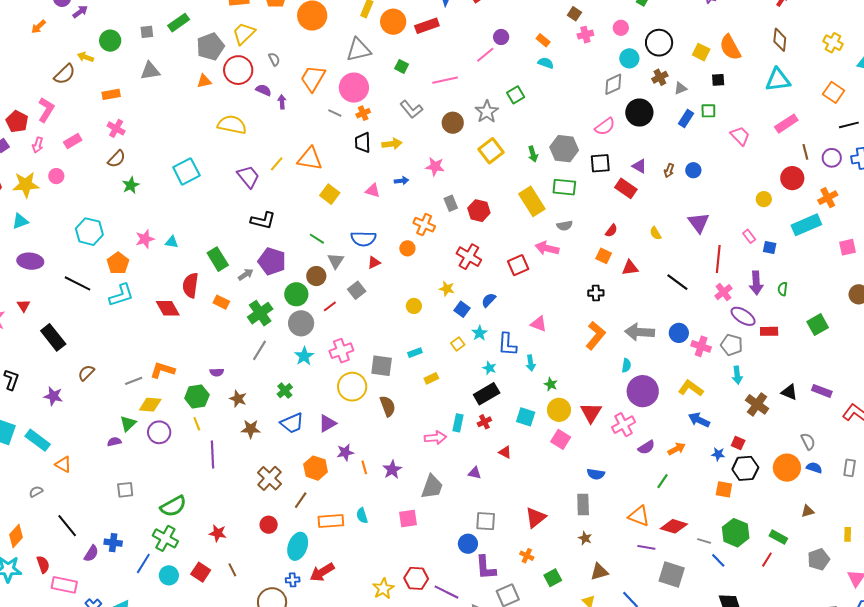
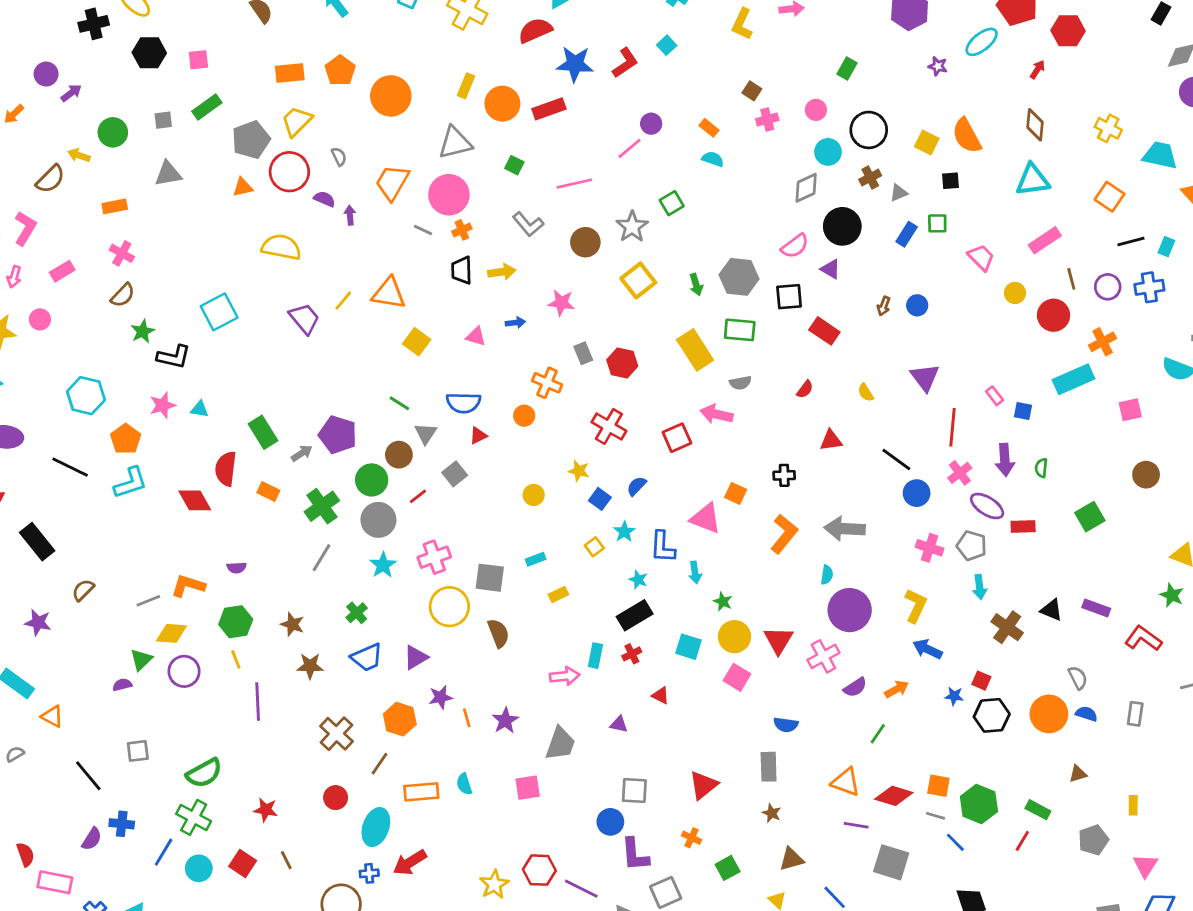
purple triangle: (639, 166) -> (831, 269), moved
yellow circle: (764, 199) -> (1015, 293), moved
black L-shape: (263, 220) -> (174, 357), moved
orange square: (604, 256) -> (736, 493), moved
pink triangle: (539, 324) -> (706, 518), size x1.4
blue circle: (679, 333) -> (917, 493), moved
purple semicircle: (217, 372) -> (237, 568), moved
yellow L-shape: (691, 388) -> (916, 606), turned 80
orange square: (724, 489) -> (938, 786), moved
black line: (67, 526) -> (88, 776), moved

